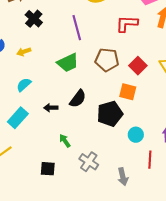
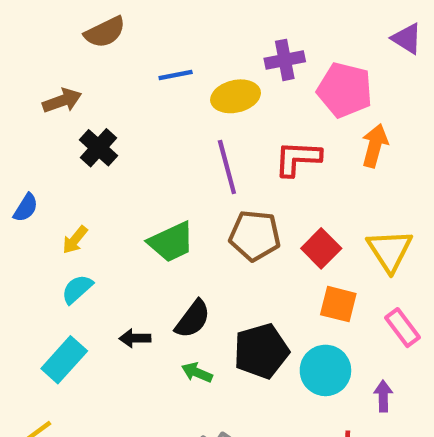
purple line: (77, 28) -> (227, 167), moved
yellow arrow: (24, 52) -> (75, 240), moved, turned -32
orange square: (128, 92) -> (338, 304), moved
cyan circle: (136, 135) -> (325, 370), moved, size x1.5
green arrow: (65, 141) -> (197, 373), moved, turned -32

